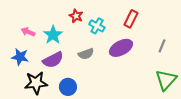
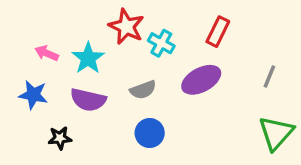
red star: (76, 16) -> (126, 27), size x1.5
purple semicircle: (53, 60) -> (88, 100), turned 40
black star: (36, 83) -> (60, 138), size x0.6
blue circle: (68, 87) -> (150, 133), moved

